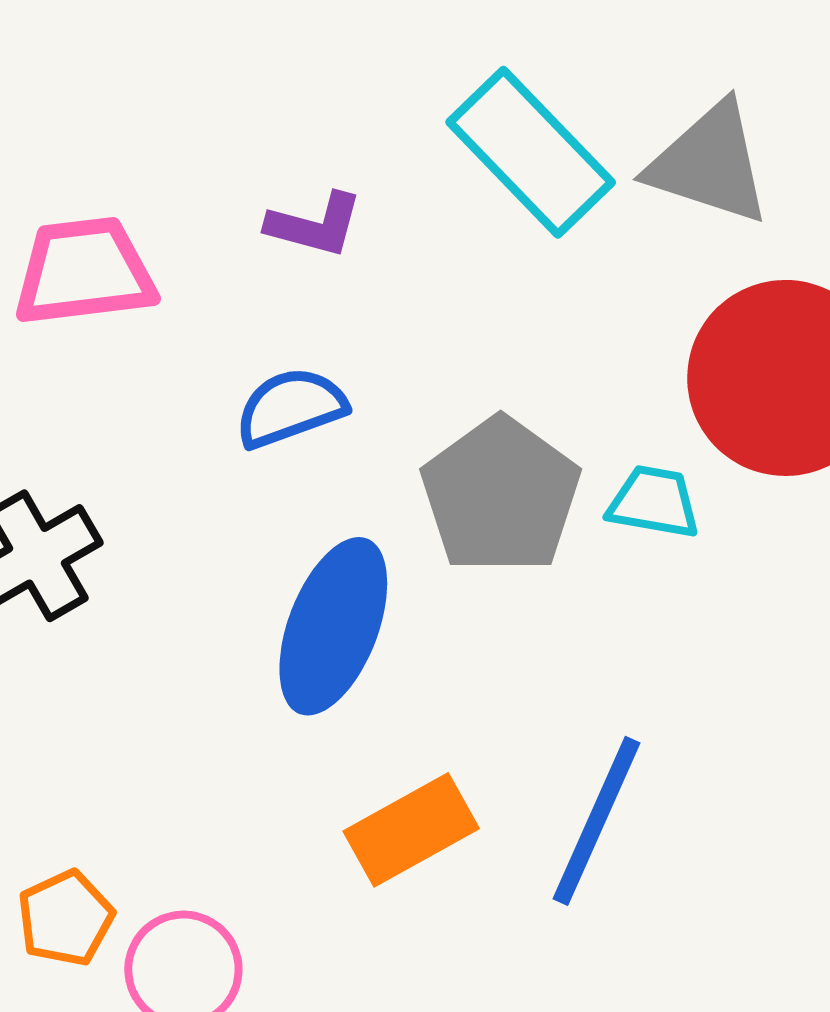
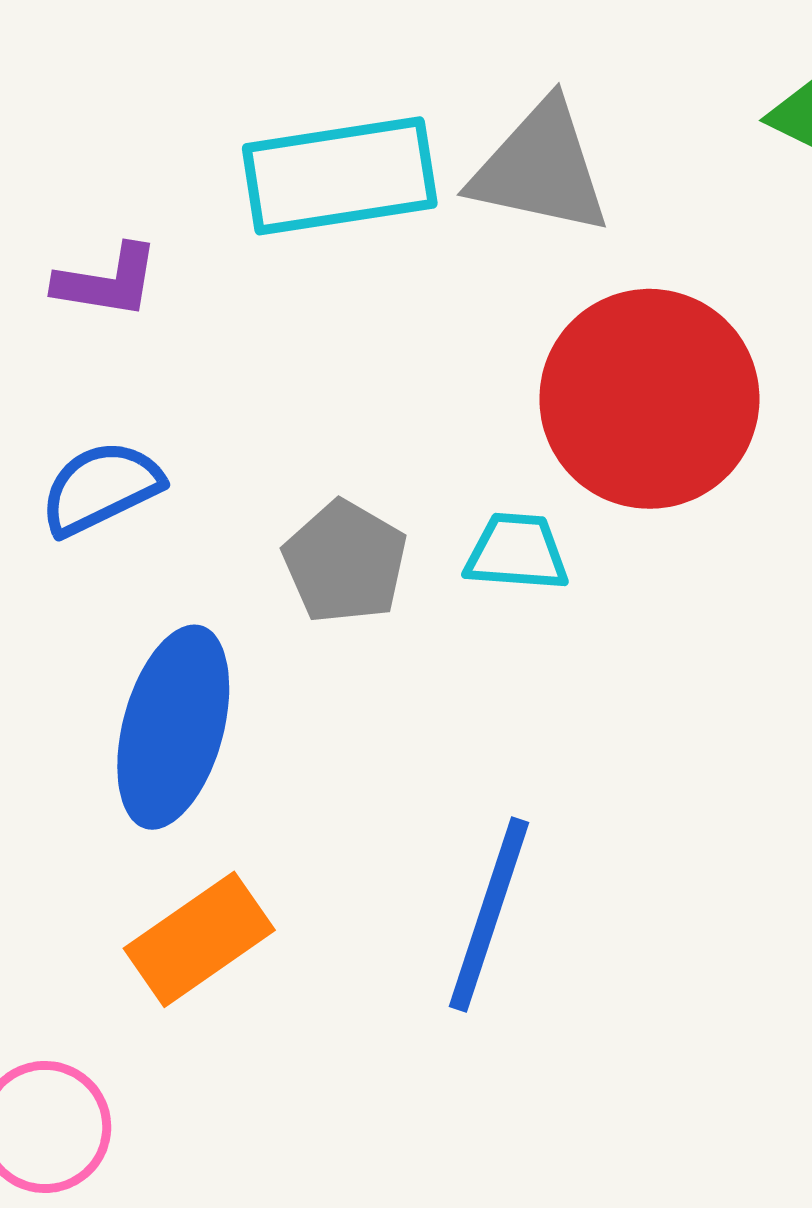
cyan rectangle: (531, 152) -> (340, 176), turned -49
gray pentagon: (501, 495) -> (345, 562), size x0.7
orange rectangle: (411, 830) -> (199, 939), moved

